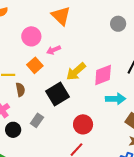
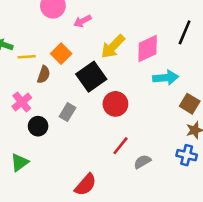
orange square: (35, 65) -> (61, 54), moved
brown semicircle: (20, 90) -> (44, 74), turned 32
red circle: (83, 124) -> (115, 104), moved

